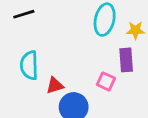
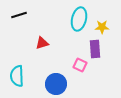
cyan semicircle: (29, 65) -> (17, 76), moved
red triangle: (55, 85) -> (42, 43), moved

